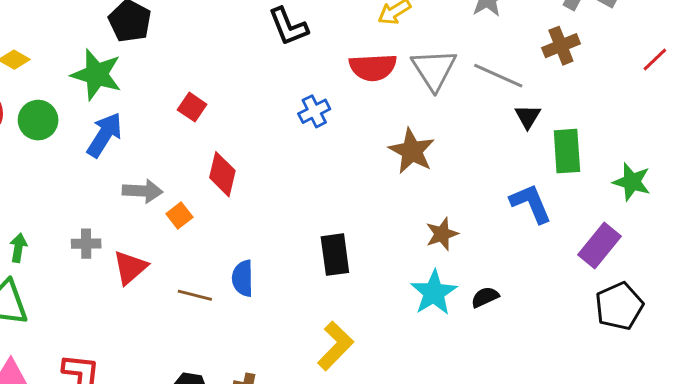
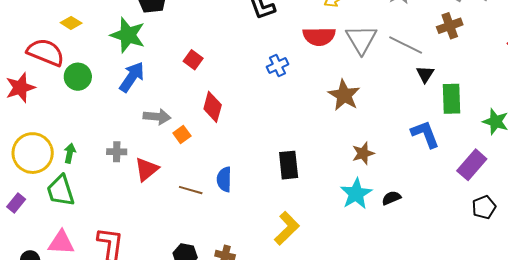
green circle: (38, 120) -> (78, 77), moved
black pentagon: (619, 306) -> (484, 207), size x0.7

